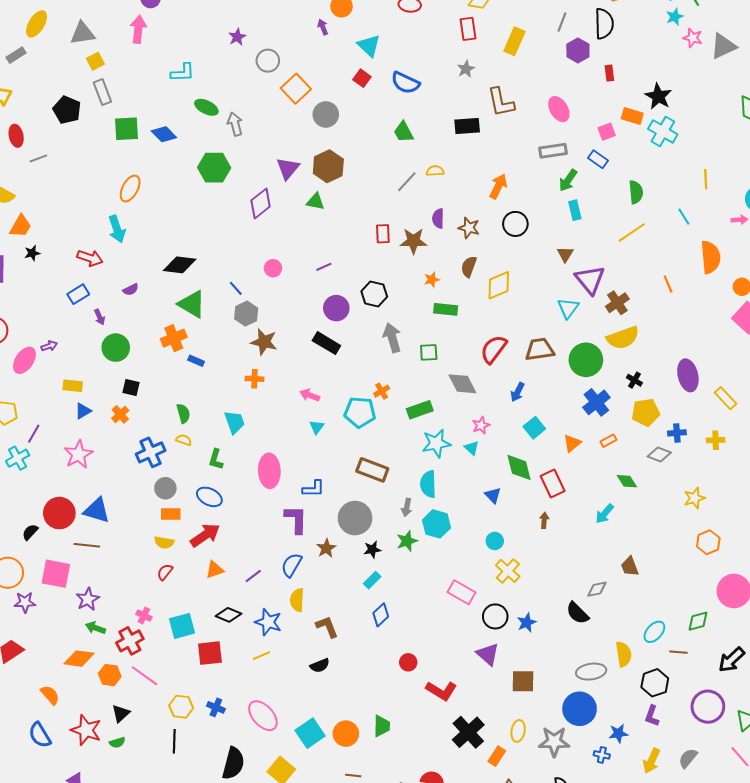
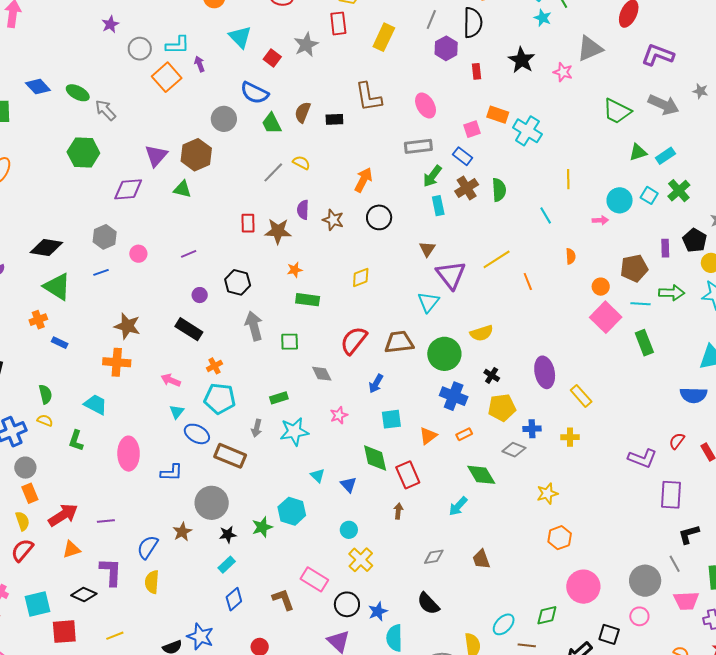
cyan star: (675, 17) -> (543, 18), turned -30
purple arrow: (323, 27) -> (200, 64), moved
pink star: (693, 38) -> (563, 72), moved
gray star: (466, 69) -> (306, 45), moved, size x1.4
cyan L-shape: (183, 73) -> (178, 45), moved
red square: (362, 78) -> (272, 58), moved
blue semicircle: (405, 83) -> (255, 93), moved
black star: (658, 96) -> (522, 60), moved
gray circle: (326, 114) -> (224, 119), moved
gray arrow: (235, 124) -> (105, 110), turned -30
black rectangle: (467, 126) -> (334, 119), size x0.7
blue diamond: (164, 134) -> (38, 87), moved
yellow semicircle: (435, 171) -> (301, 163), turned 30
purple diamond: (261, 203) -> (128, 189), turned 32
yellow line: (632, 232) -> (497, 259), moved
orange semicircle: (711, 257) -> (571, 256), size x0.5
brown semicircle: (469, 267) -> (303, 112), moved
yellow diamond: (499, 285) -> (361, 278), size x0.7
blue line: (236, 288) -> (101, 272), turned -70
brown cross: (617, 303) -> (467, 188), moved
purple circle: (336, 308) -> (200, 295), size x0.6
gray hexagon: (246, 314) -> (105, 237), moved
orange cross: (174, 338) -> (38, 320), size x0.7
yellow semicircle: (623, 338) -> (482, 333), size x0.7
orange cross: (254, 379) -> (117, 362), size x1.5
gray diamond: (462, 384) -> (322, 374), size x0.7
orange cross: (382, 391) -> (215, 366), moved
blue cross: (596, 402) -> (454, 396), turned -32
green rectangle: (420, 410) -> (279, 398), size x0.7
cyan trapezoid: (235, 422) -> (96, 404), turned -45
cyan square: (534, 428) -> (391, 419), turned 30
cyan triangle: (472, 448) -> (317, 476), moved
green diamond: (627, 481) -> (481, 475), size x1.4
cyan semicircle: (428, 484) -> (394, 638), moved
blue ellipse: (209, 497) -> (197, 434), moved
gray arrow: (407, 507) -> (257, 428), moved
orange rectangle: (171, 514) -> (30, 493), turned 66
purple L-shape: (296, 519) -> (111, 572), moved
yellow semicircle: (164, 542) -> (22, 521), turned -120
red semicircle: (165, 572) -> (22, 550), size x1.4
purple line: (253, 576) -> (106, 521), moved, turned 30
gray diamond: (597, 589) -> (434, 557), moved
blue star: (268, 622) -> (200, 637), moved
brown L-shape: (327, 627) -> (283, 599), moved

